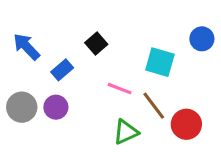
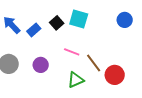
cyan square: (160, 62) -> (79, 19), moved
blue rectangle: (62, 70) -> (34, 30), moved
purple circle: (56, 107) -> (41, 65), moved

